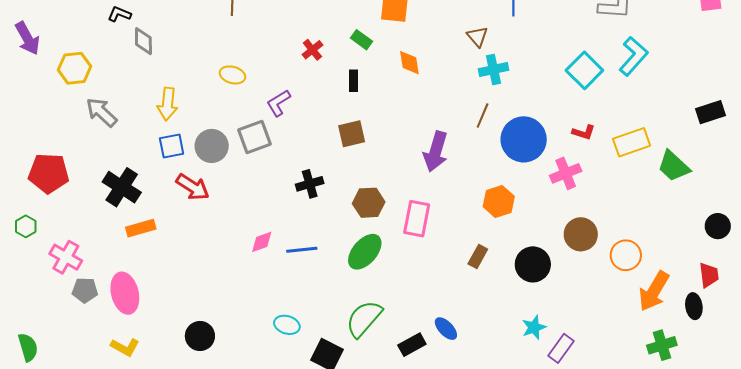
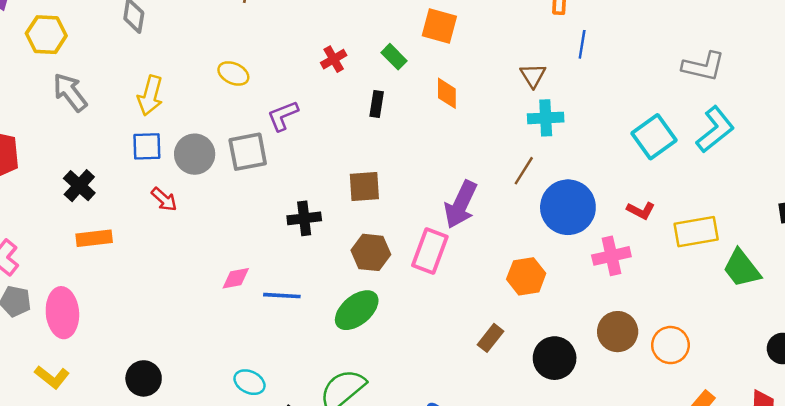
brown square: (352, 134) -> (364, 187), moved
black cross: (122, 187) -> (79, 186), size x0.7
red arrow: (193, 187) -> (164, 199), size x0.7
pink rectangle: (417, 219) -> (430, 251), moved
orange circle: (626, 255) -> (670, 345), moved

